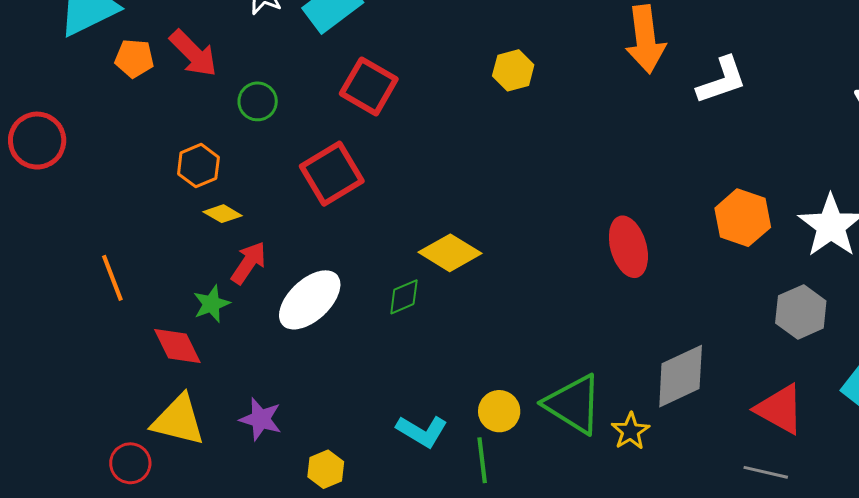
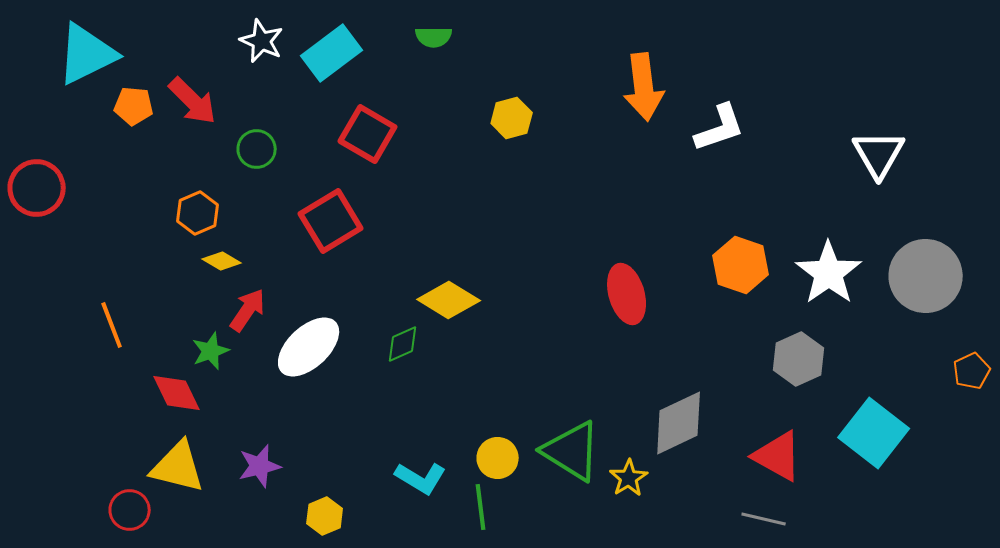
purple star: (261, 419) -> (260, 466), turned -30

